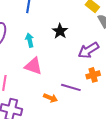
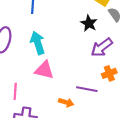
black star: (60, 31) -> (89, 23), moved
cyan arrow: (30, 40) -> (38, 43), size x1.5

